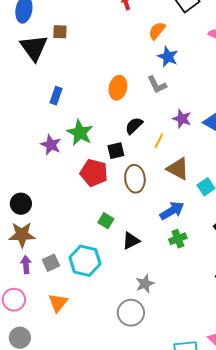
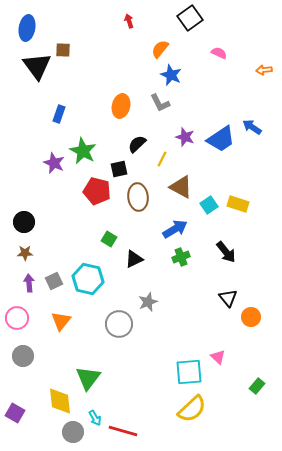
brown star: (22, 235) -> (25, 253), size x0.6
gray circle: (131, 313) -> (119, 324), moved

